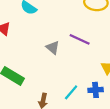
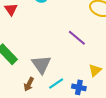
gray triangle: (53, 47) -> (41, 65), moved, size x1.5

